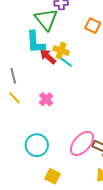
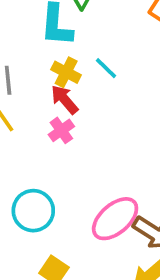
yellow cross: (61, 51) -> (66, 72), moved
red arrow: (48, 57) -> (65, 100), moved

